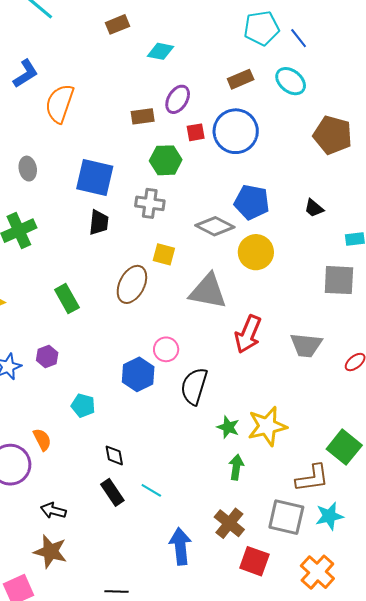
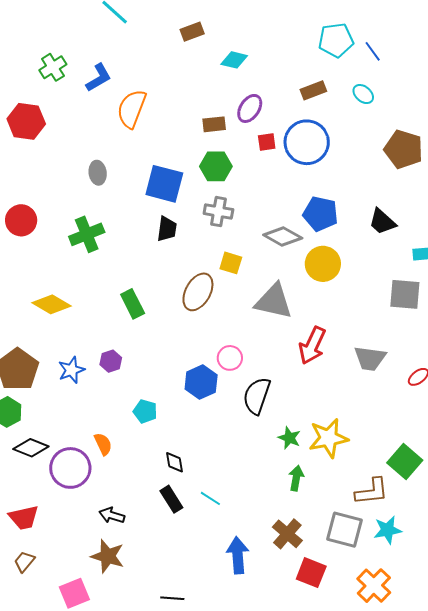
cyan ellipse: (291, 81) -> (363, 94), size x0.7
green hexagon: (166, 160) -> (216, 166), moved
black trapezoid: (314, 208) -> (382, 222), size x1.4

